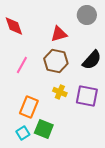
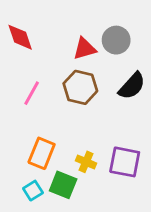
gray circle: (87, 15) -> (116, 40), moved
yellow cross: (60, 92) -> (86, 162), moved
purple square: (87, 96) -> (125, 162), moved

